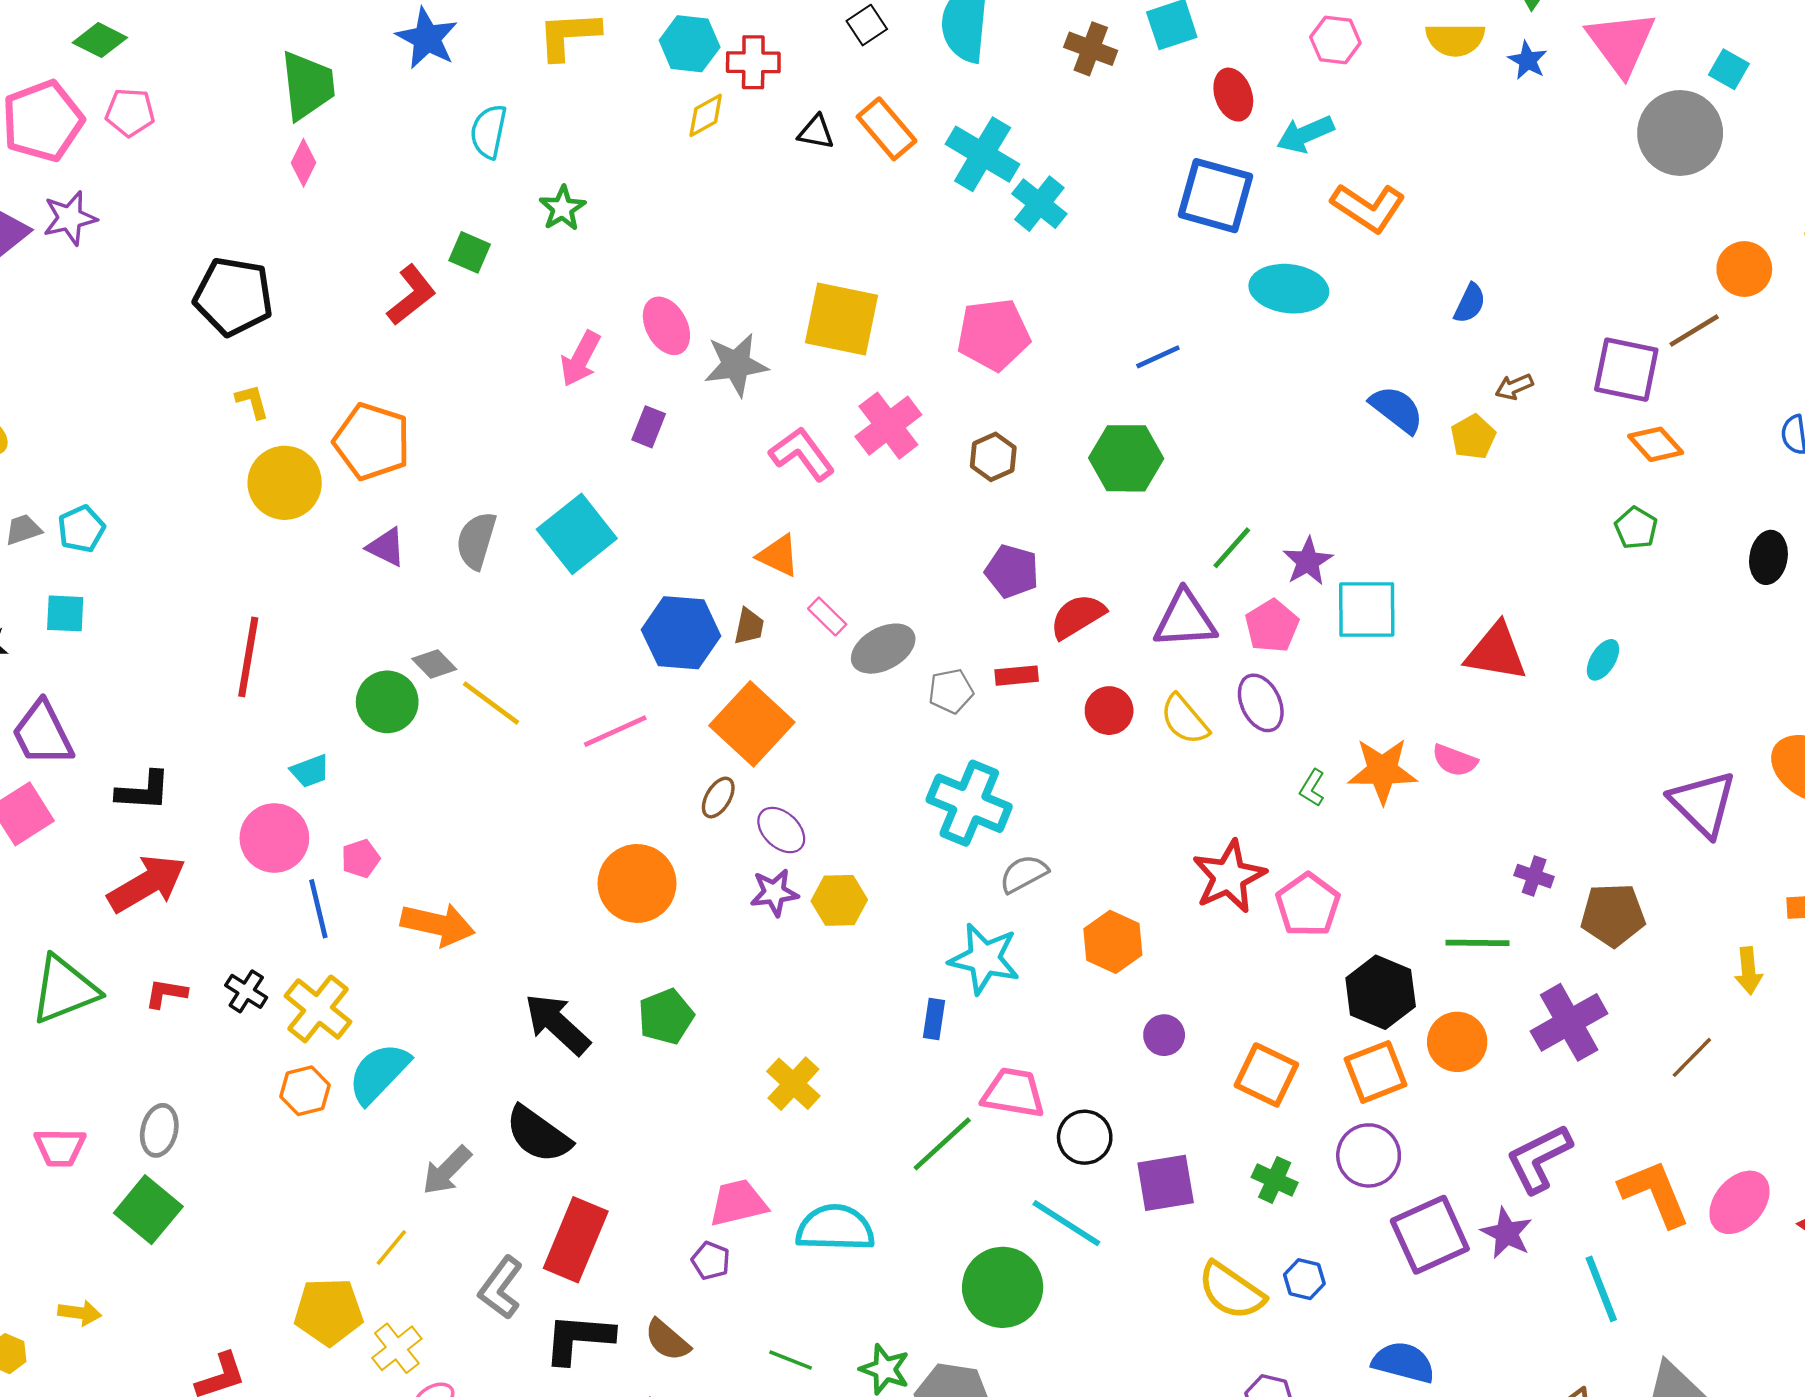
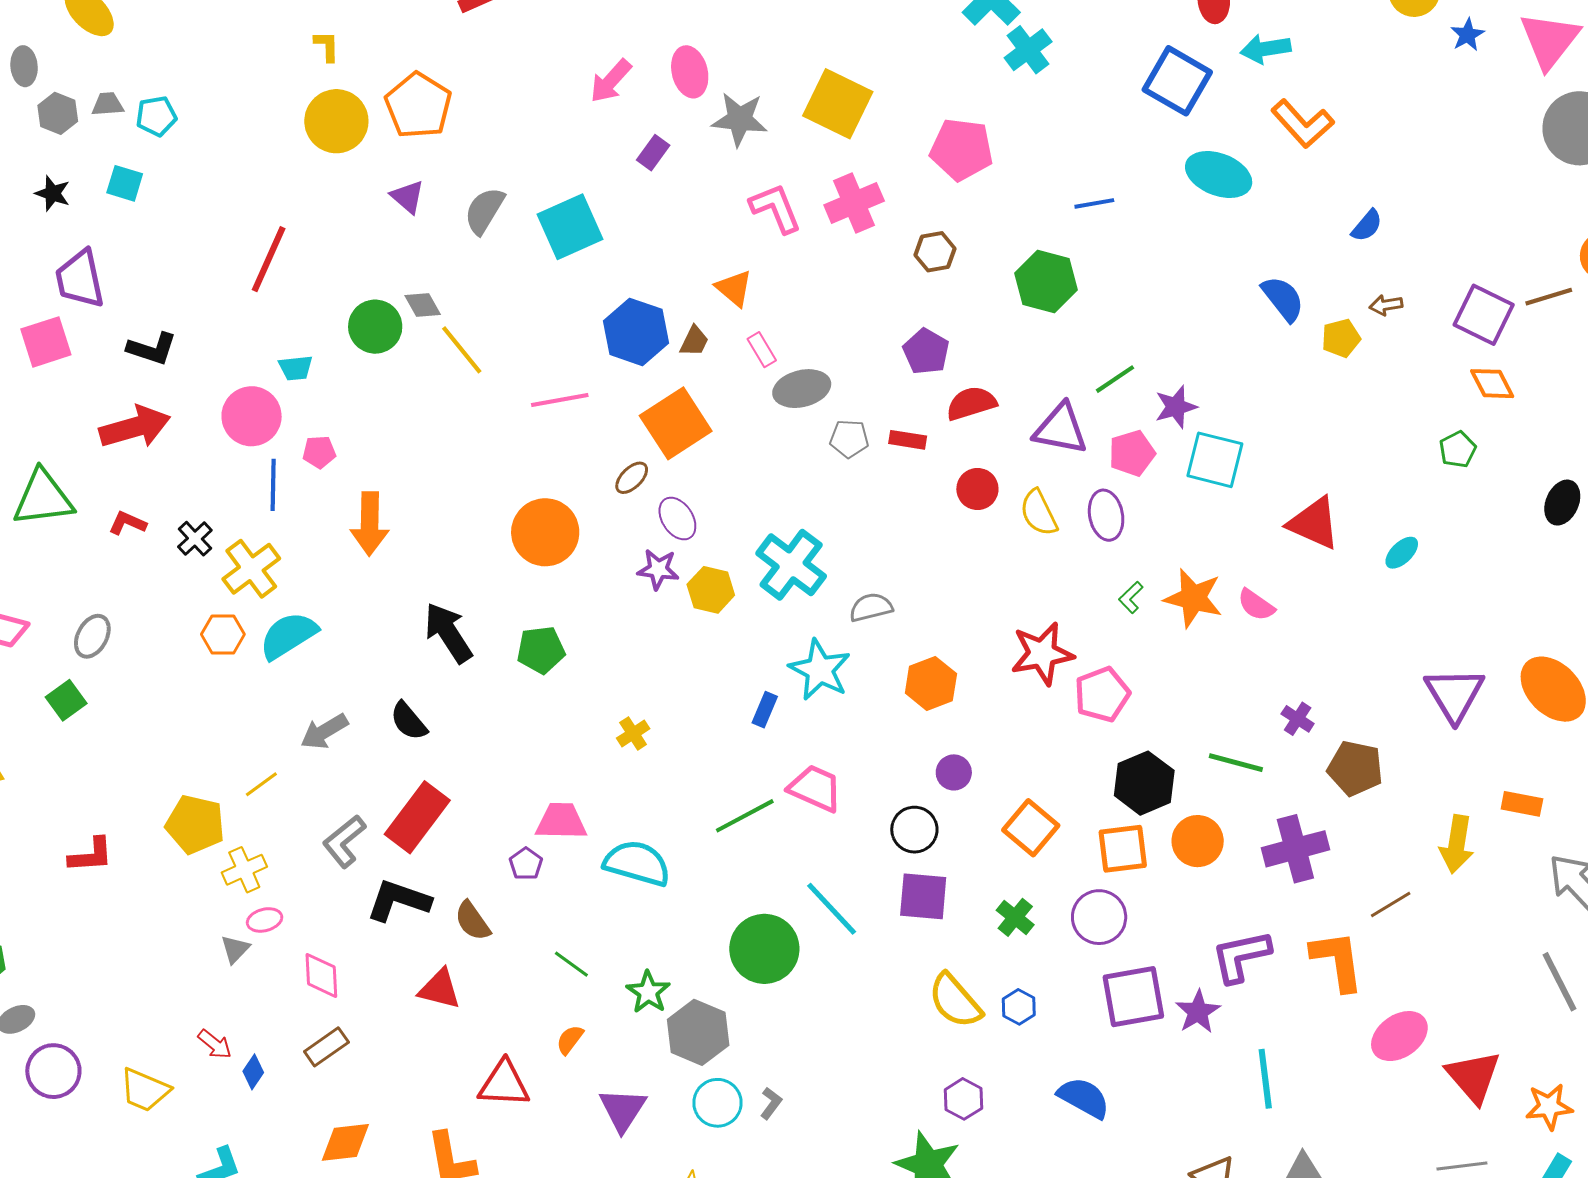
cyan cross: (969, 803) -> (791, 565), moved
orange arrow: (438, 924) -> (370, 524), turned 64
yellow arrow: (1748, 971) -> (1457, 844), size x1.4
yellow cross: (793, 1084) -> (633, 733), size x0.7
black semicircle: (538, 1134) -> (409, 721), size x0.7
black circle: (1085, 1137) -> (914, 830), moved
orange L-shape: (1655, 1193) -> (1337, 961), moved
green square: (148, 1210) -> (66, 700), size x0.7

